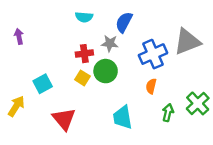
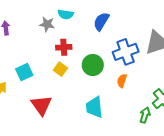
gray star: (110, 43) -> (47, 24), moved
green circle: (106, 71) -> (93, 65), moved
green arrow: (168, 113) -> (145, 115), moved

